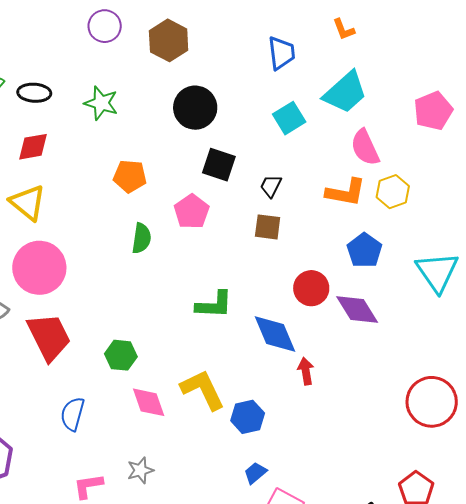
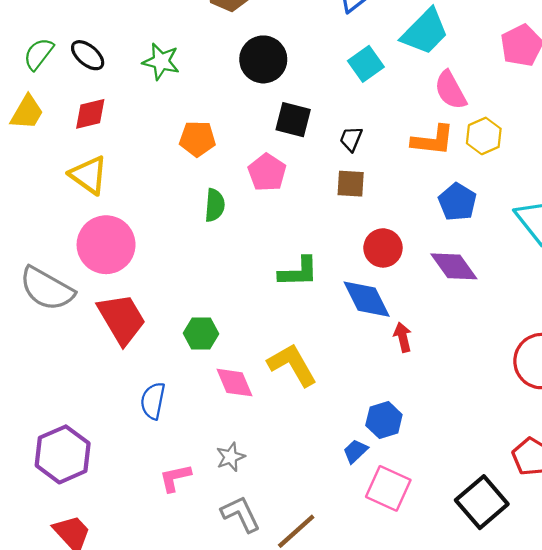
black ellipse: (34, 93) -> (88, 55), turned 40
red circle: (311, 288) -> (383, 248), moved
blue hexagon: (248, 417) -> (384, 420), moved

